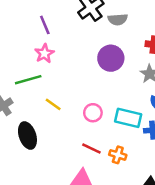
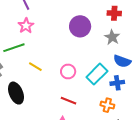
cyan rectangle: (128, 118) -> (97, 74), turned -55
orange cross: (118, 155) -> (107, 105), moved

